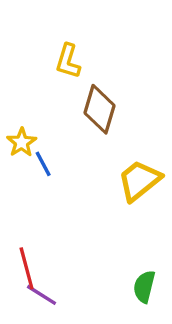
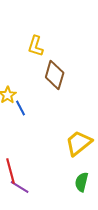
yellow trapezoid: (139, 181) -> (79, 143), moved

